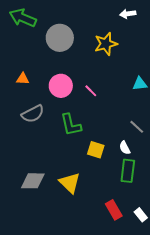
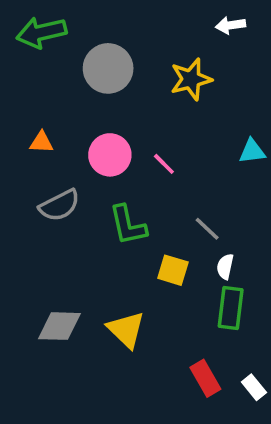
green arrow: (23, 18) -> (41, 32), turned -36
gray line: (137, 127) -> (207, 229), moved
white semicircle: (125, 148) -> (225, 267), turned 40

